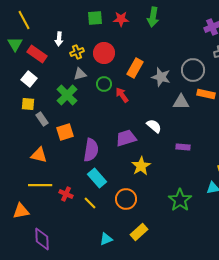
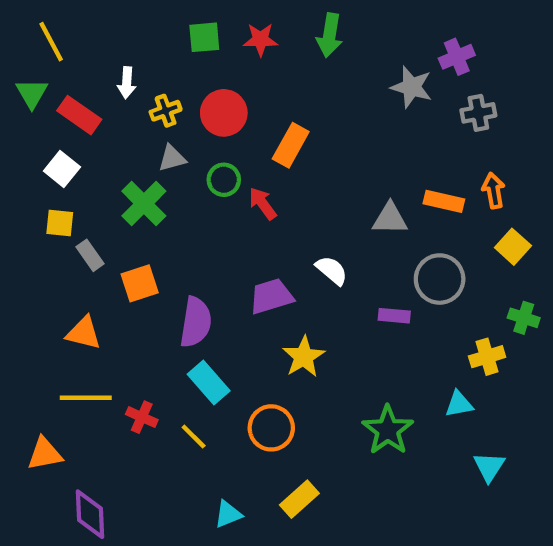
gray circle: (193, 70) -> (440, 279), moved
gray star: (161, 77) -> (412, 87), moved

